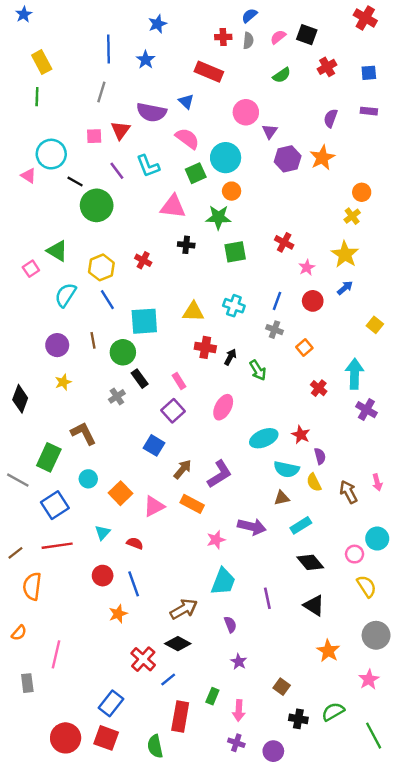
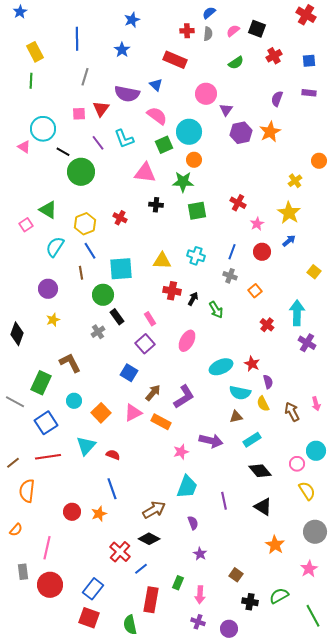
blue line: (109, 49) -> (77, 39), moved
orange circle: (362, 192) -> (319, 161), moved
brown line: (93, 340) -> (81, 273), moved
pink triangle: (154, 506) -> (133, 413), moved
cyan triangle: (103, 533) -> (86, 446), size x1.5
red circle: (103, 576) -> (72, 512), moved
red circle: (66, 738) -> (50, 585), moved

